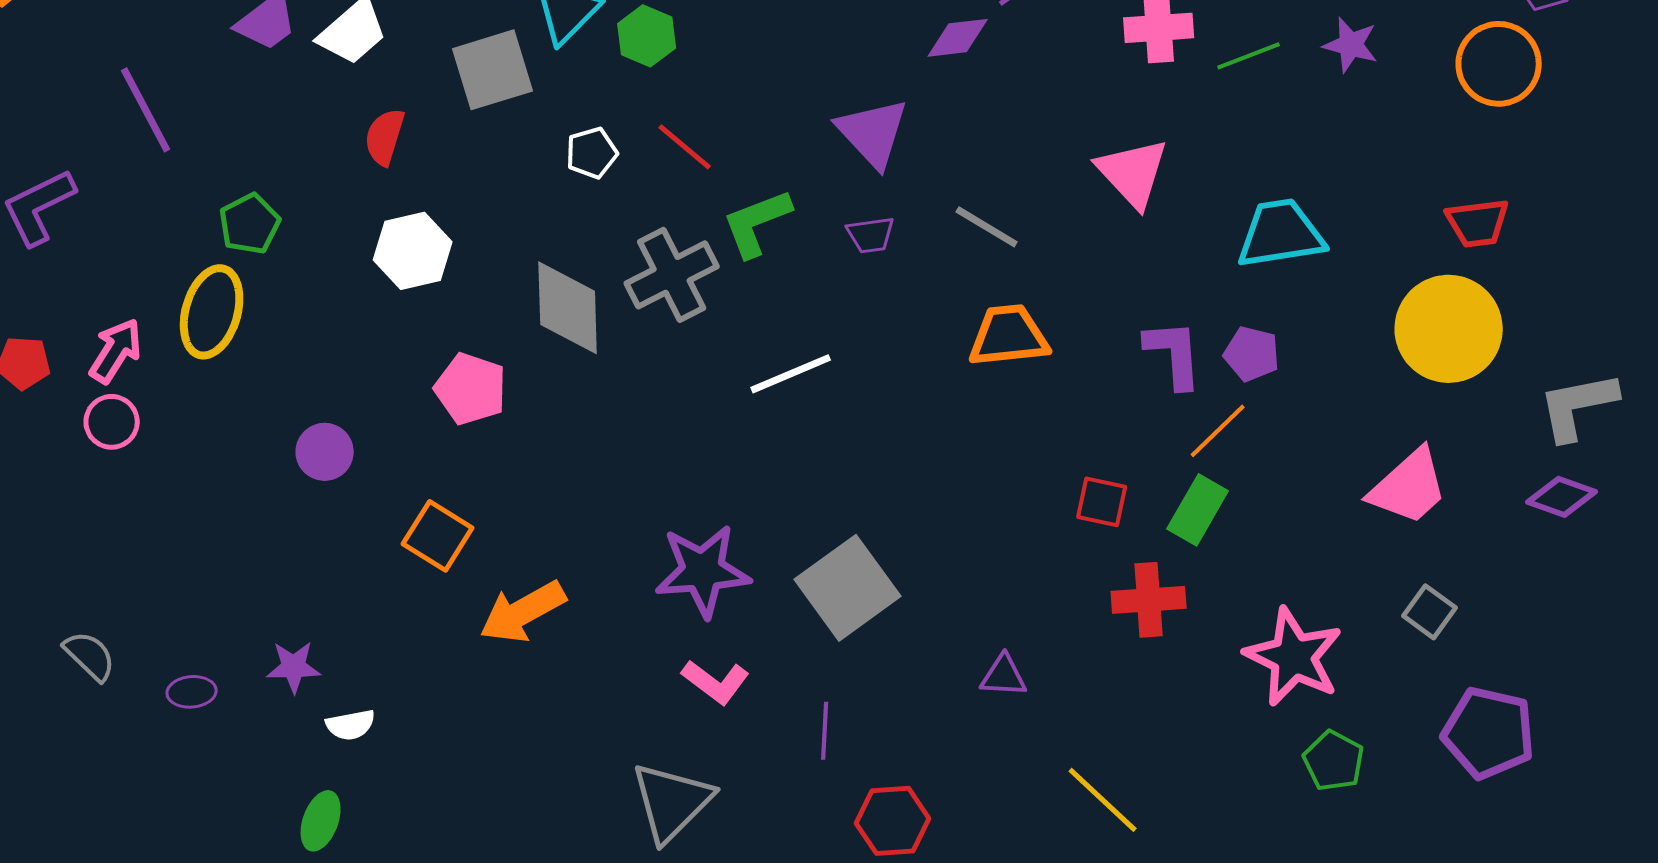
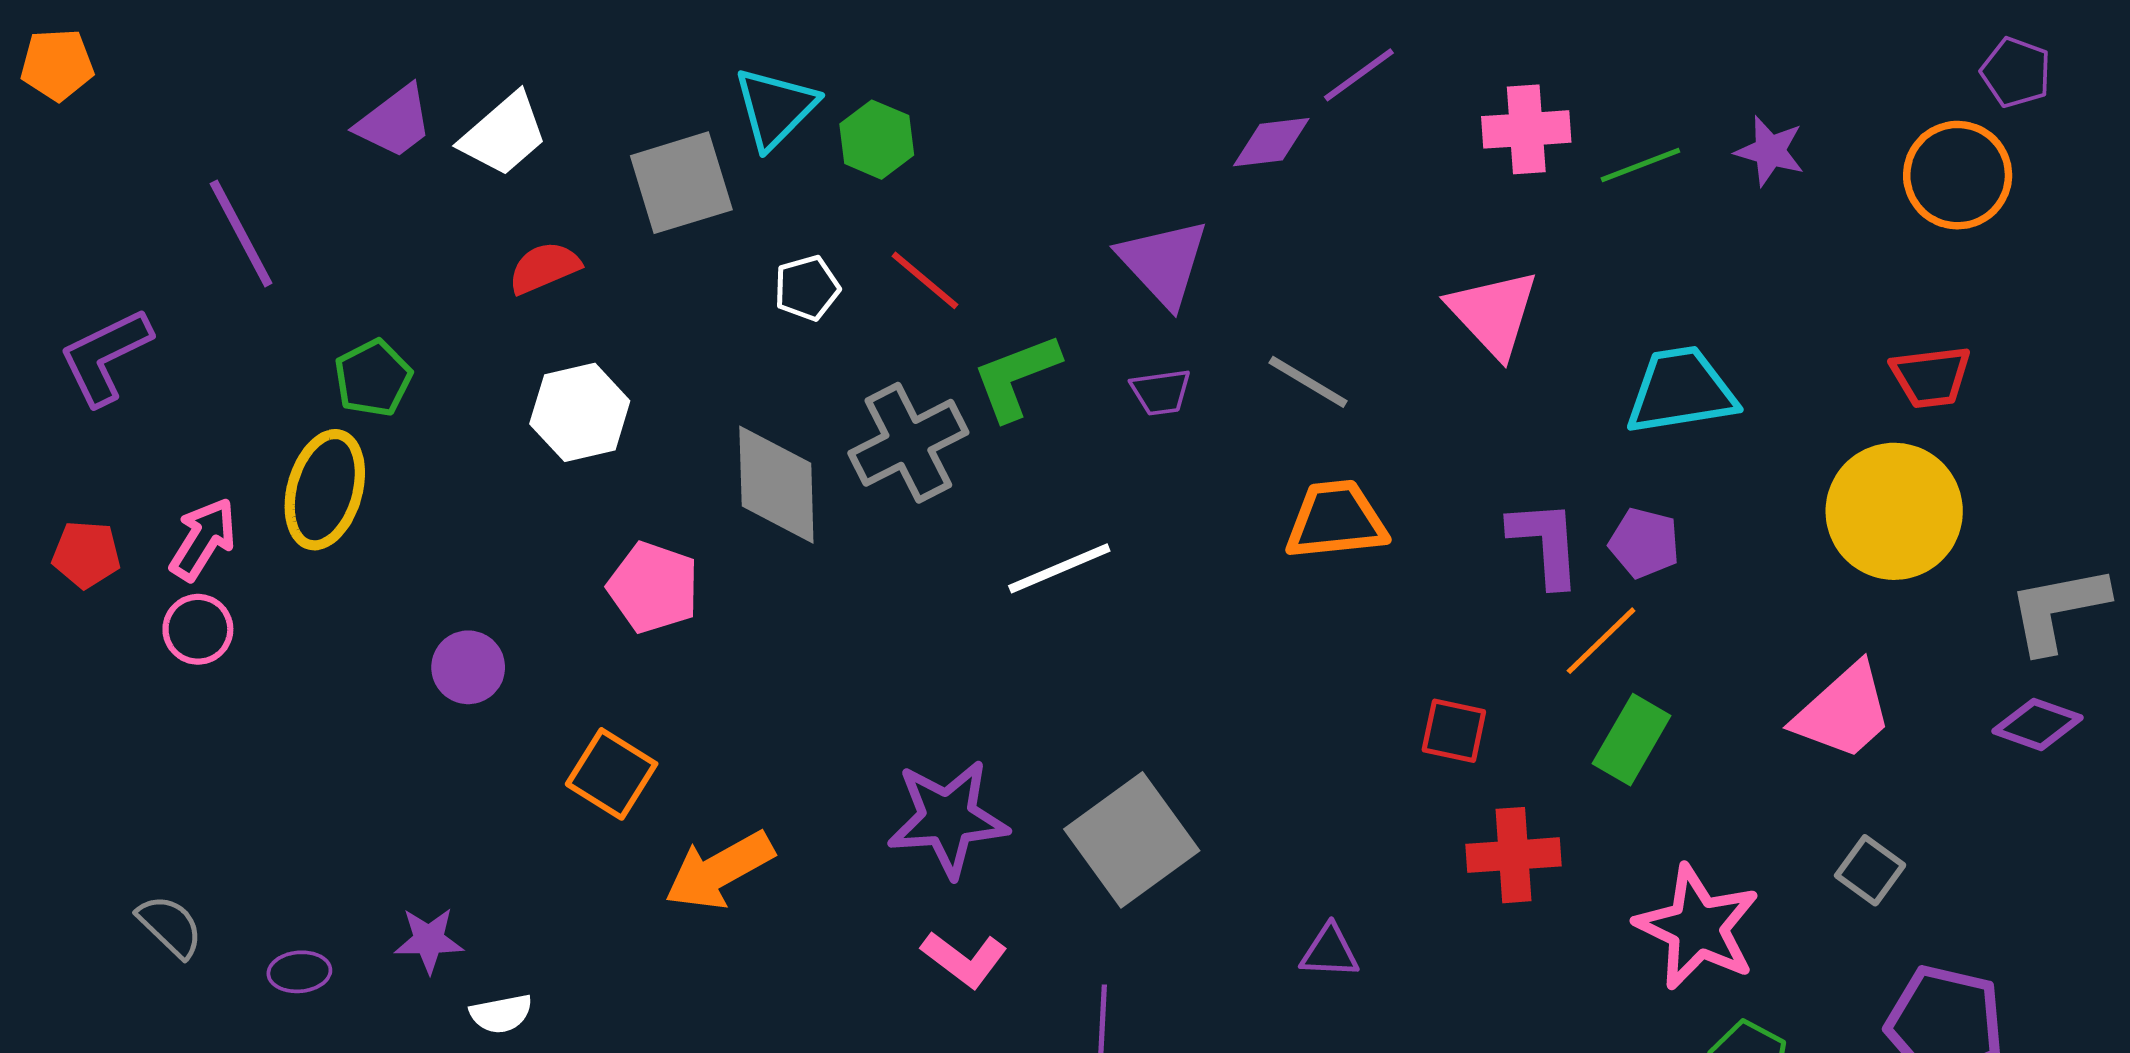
red semicircle: (385, 137) -> (544, 268), turned 50
green rectangle: (1198, 510) -> (1632, 740), moved

